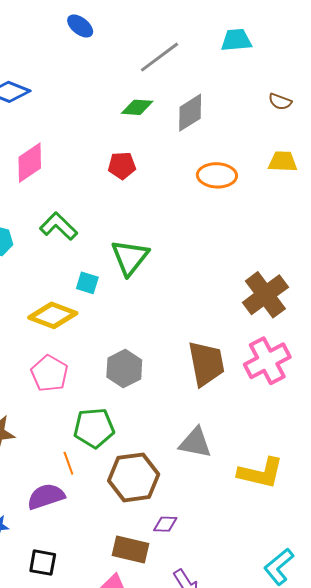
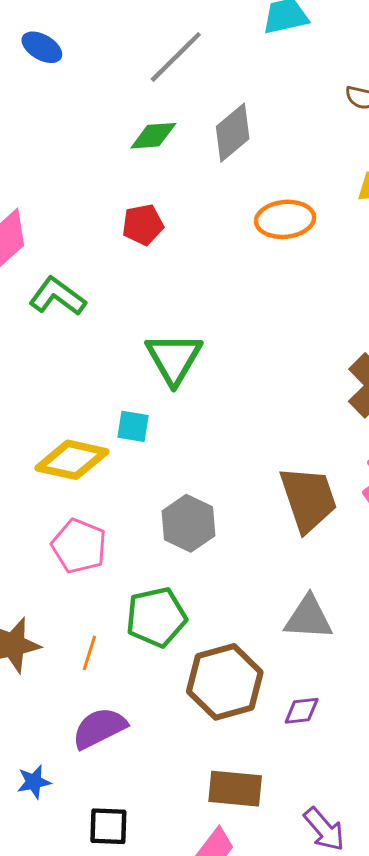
blue ellipse: (80, 26) -> (42, 47), moved
green L-shape: (59, 226) -> (57, 296), moved
cyan square: (87, 283) -> (133, 426), moved
orange line: (68, 463) -> (89, 653), moved, turned 45
purple diamond: (165, 524) -> (302, 711), moved

